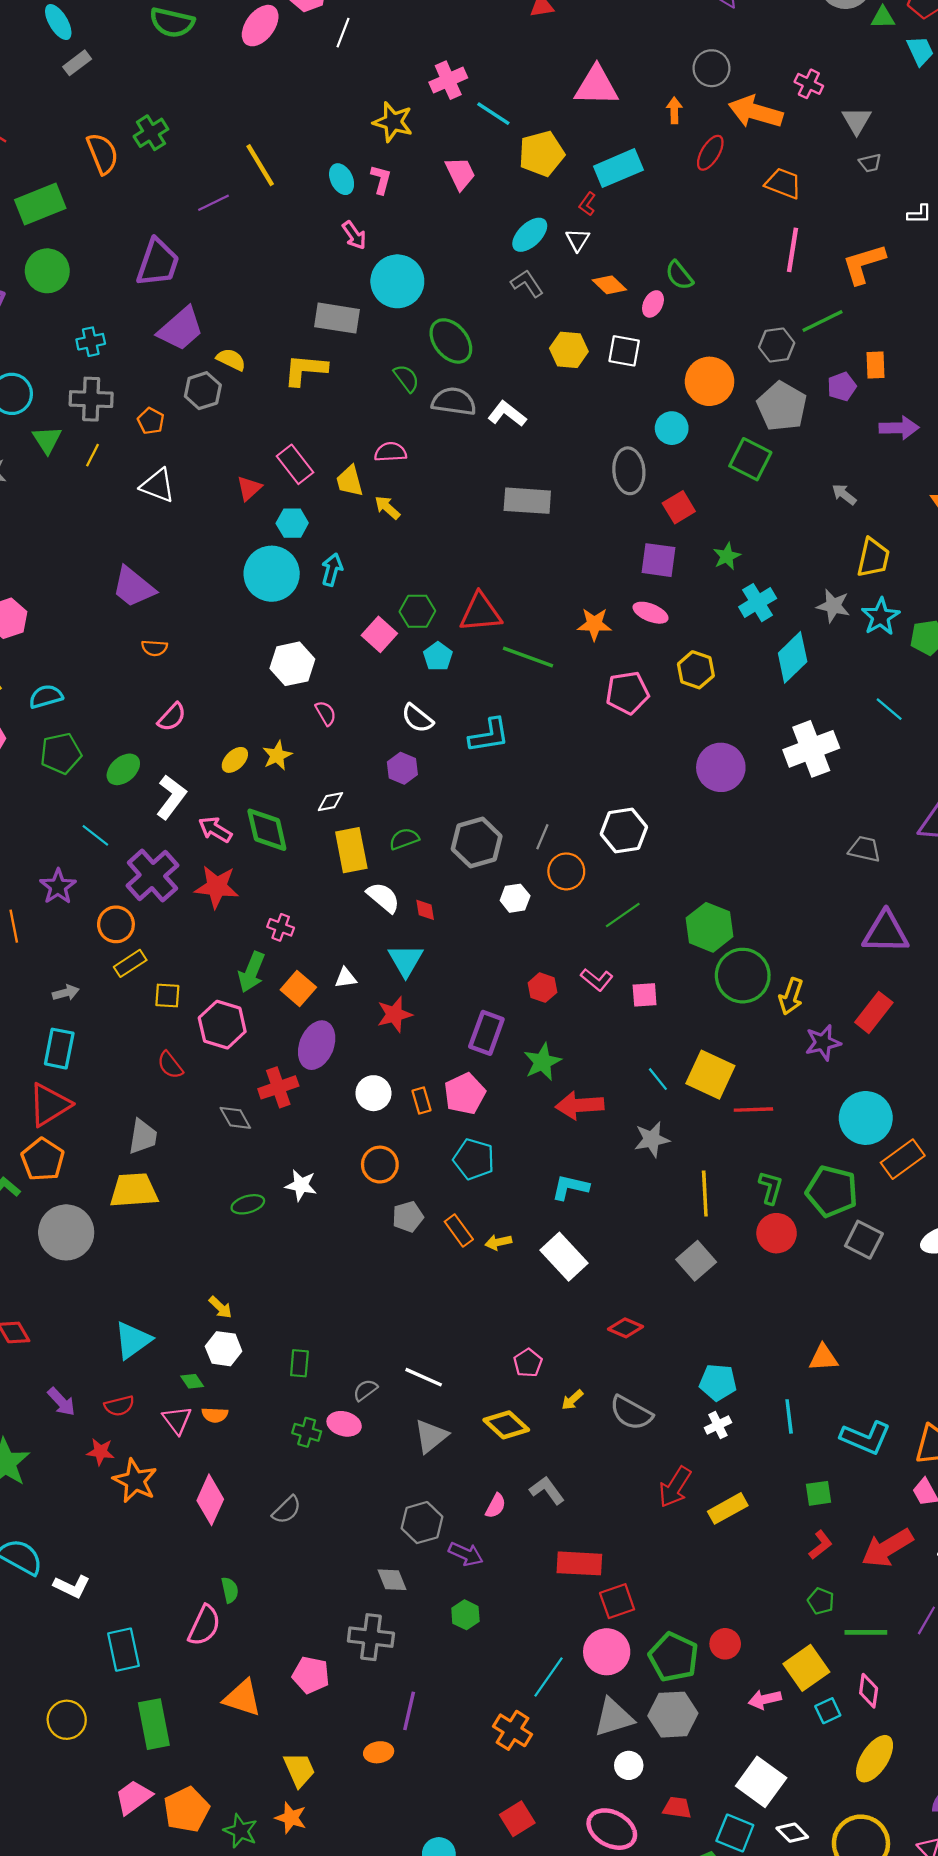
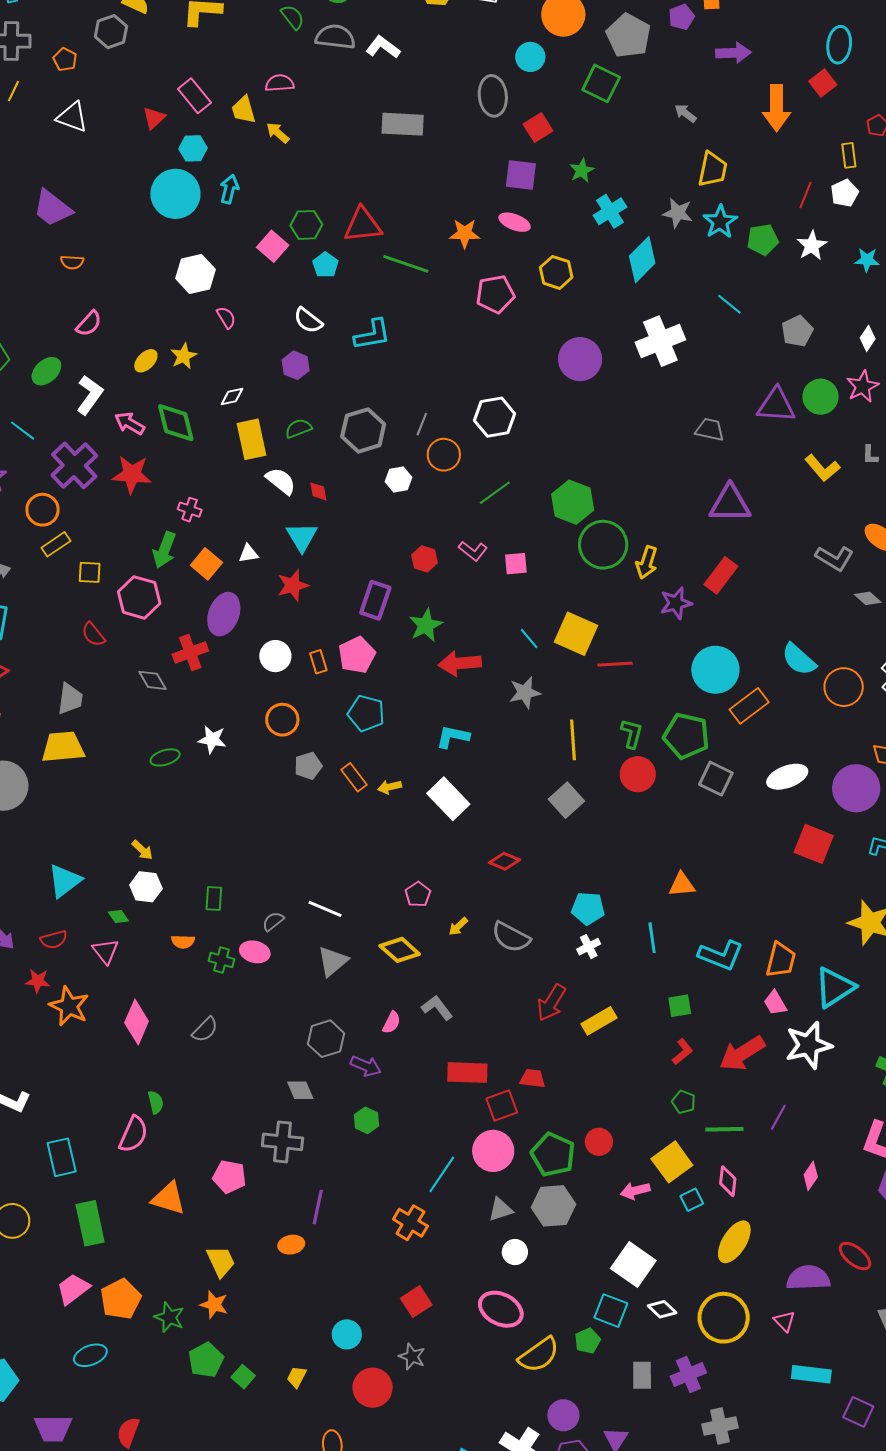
orange semicircle: (215, 1415) -> (183, 942), moved
gray triangle: (614, 1717) -> (501, 1209), size x0.7
red trapezoid: (677, 1808) -> (533, 1078), moved

